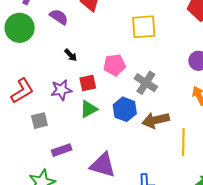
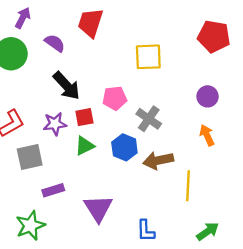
black arrow: (71, 55) -> (67, 86), size x2.0
gray square: (39, 121) -> (30, 157), size x1.4
purple triangle: (103, 165) -> (98, 208), turned 40

